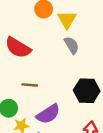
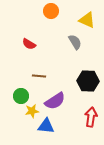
yellow triangle: (67, 20) -> (87, 20), moved, turned -36
red semicircle: (18, 48) -> (29, 44), size x0.6

